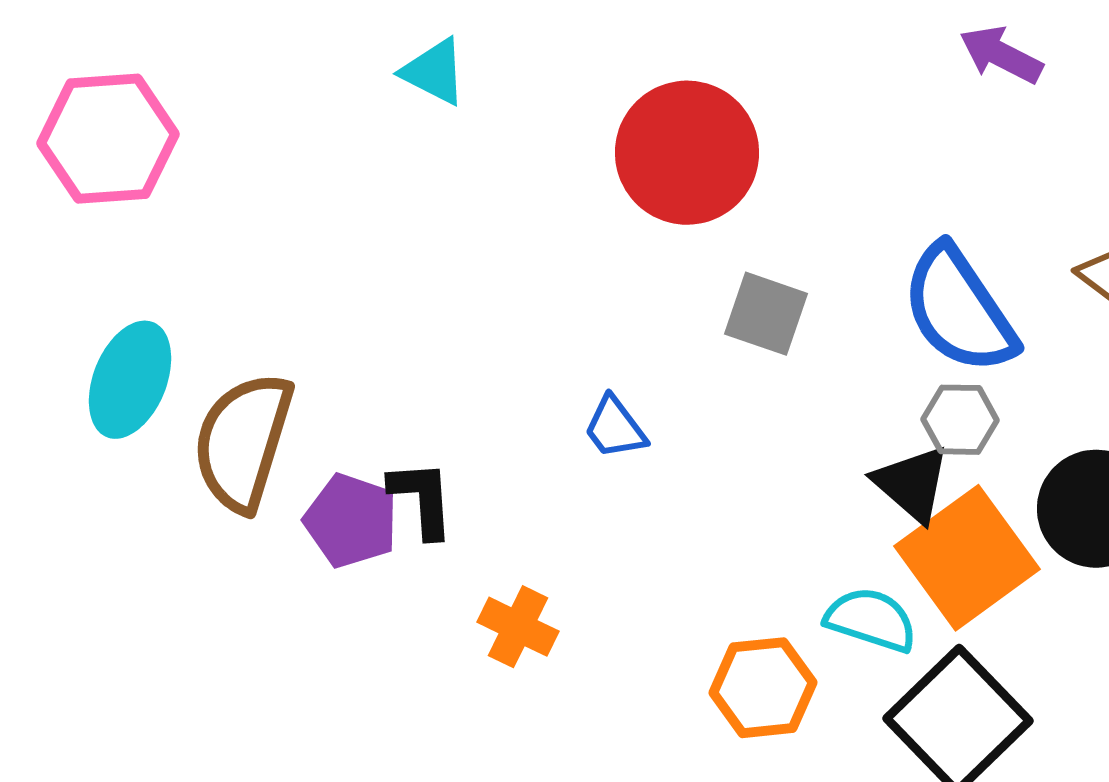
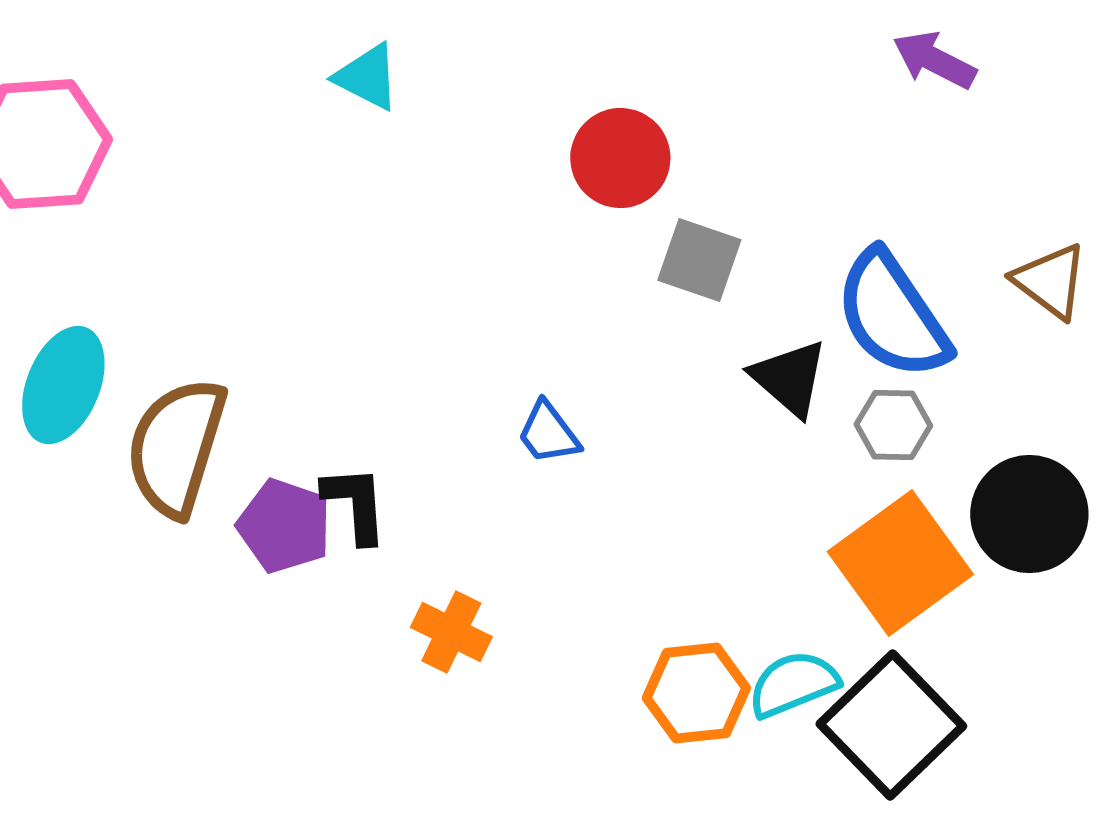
red circle: (687, 153) -> (620, 158), size x0.7
gray square: (766, 314) -> (699, 260), moved
black triangle: (912, 484) -> (789, 378), moved
cyan semicircle: (871, 620) -> (793, 684), moved, turned -40

